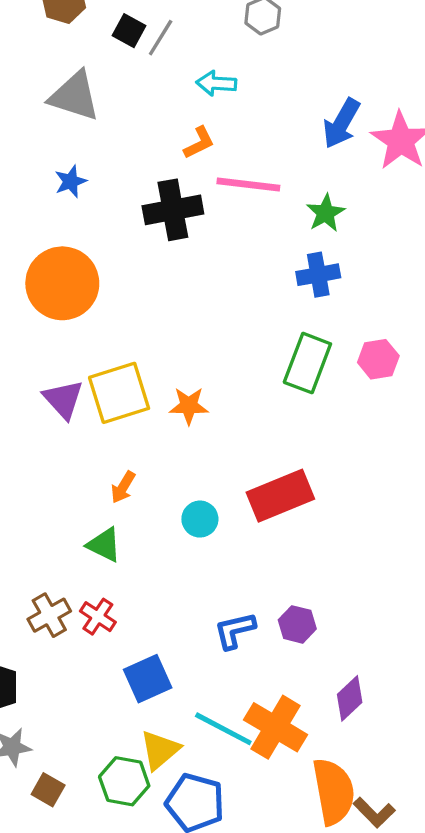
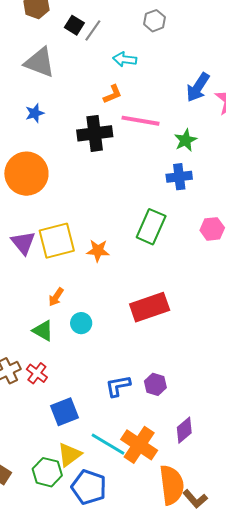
green rectangle: (307, 363) -> (151, 227), moved
cyan circle: (200, 519) -> (81, 323), moved

